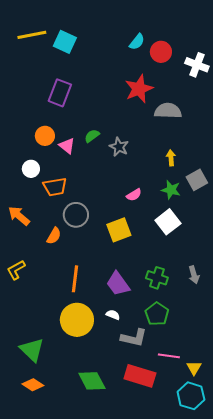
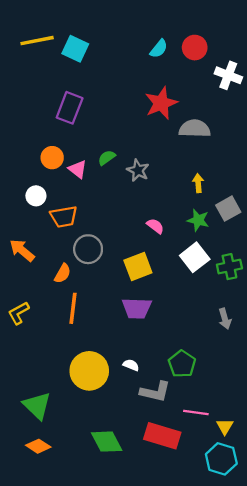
red circle: (161, 52) -> (195, 48), moved
pink semicircle: (134, 195) -> (155, 226), turned -112
green cross: (157, 278) -> (229, 267), moved, turned -30
orange line: (75, 279) -> (73, 308), moved
purple trapezoid: (118, 284) -> (137, 308), moved, turned -52

